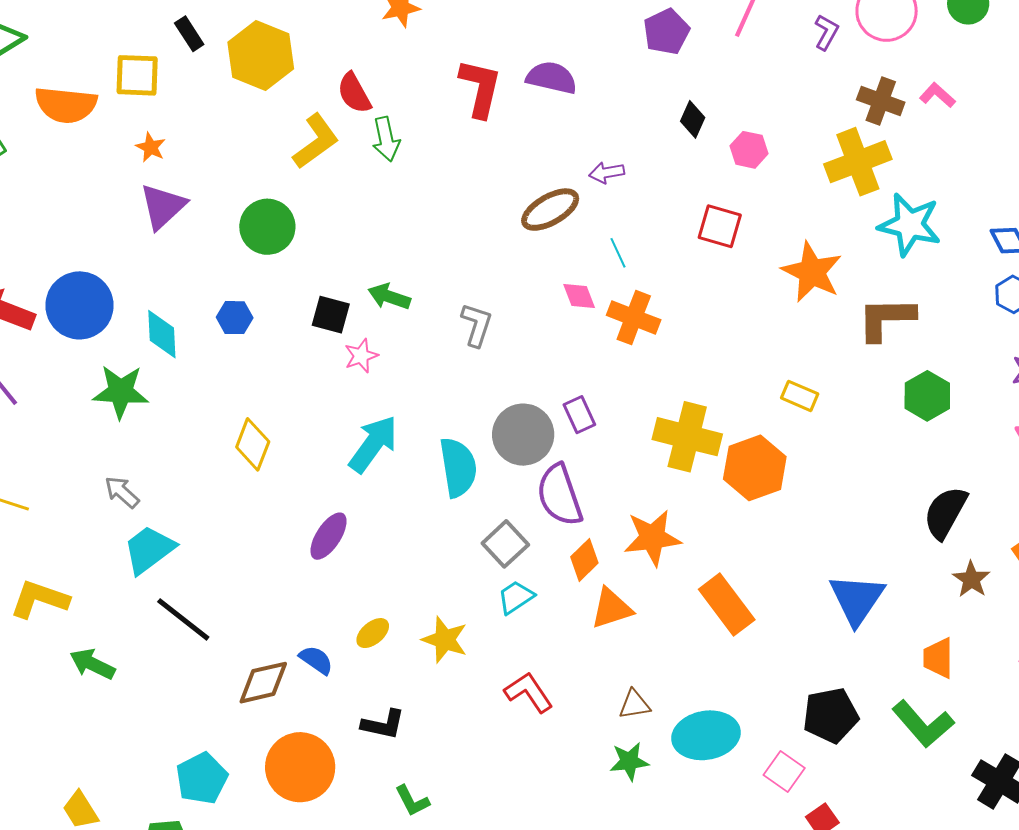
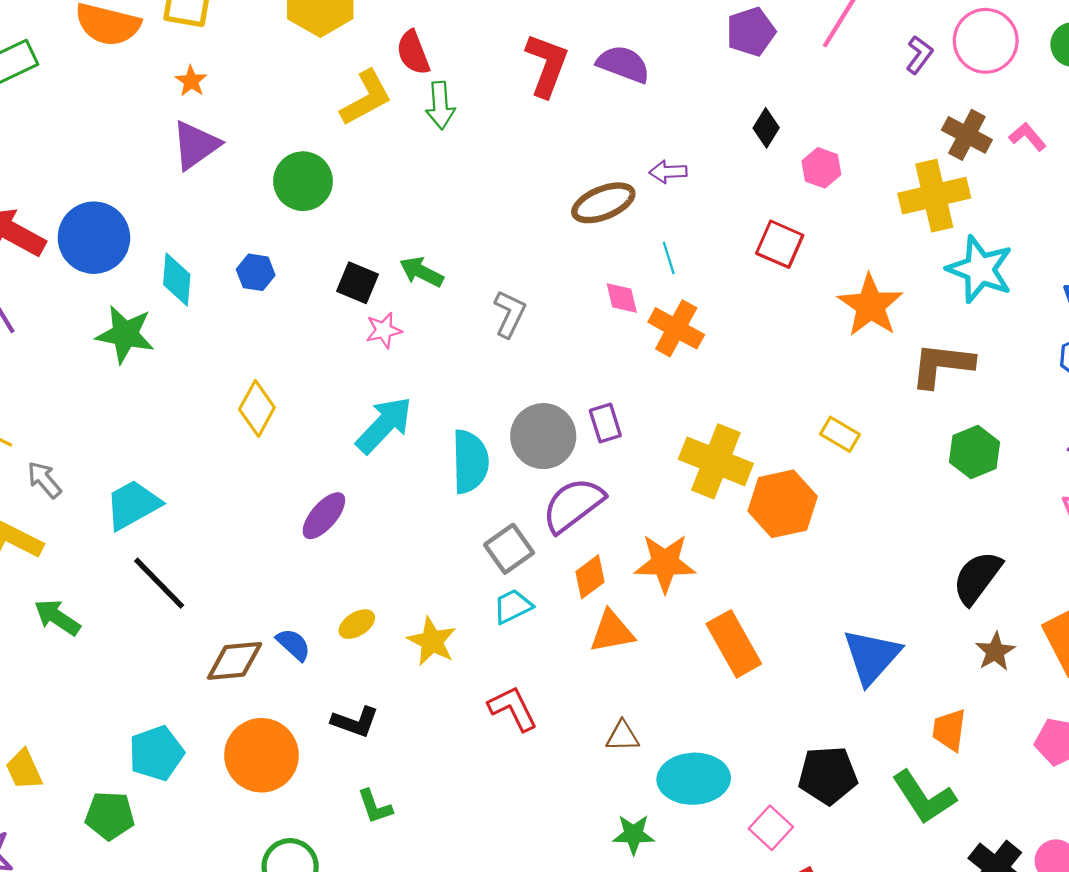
gray arrow: (122, 492) -> (44, 480), moved
purple semicircle: (560, 495) -> (573, 505), turned 64
green star: (629, 761) -> (634, 834), moved

